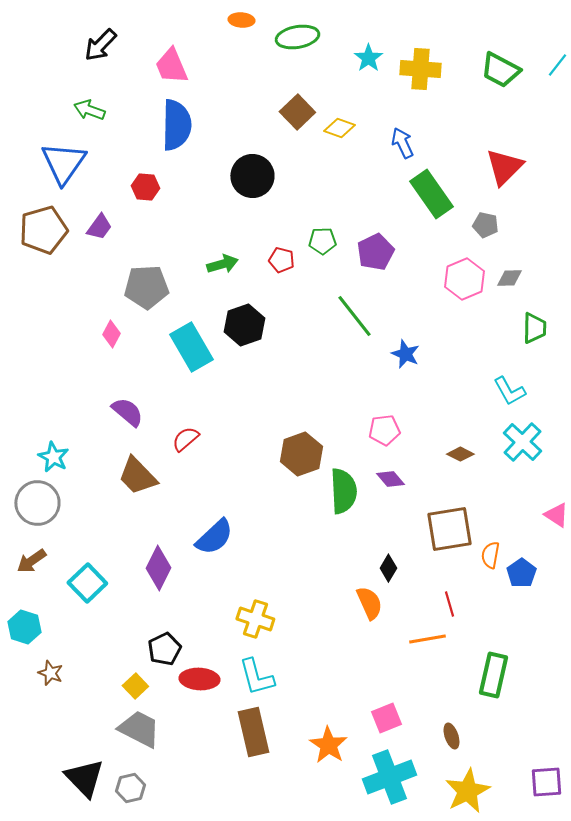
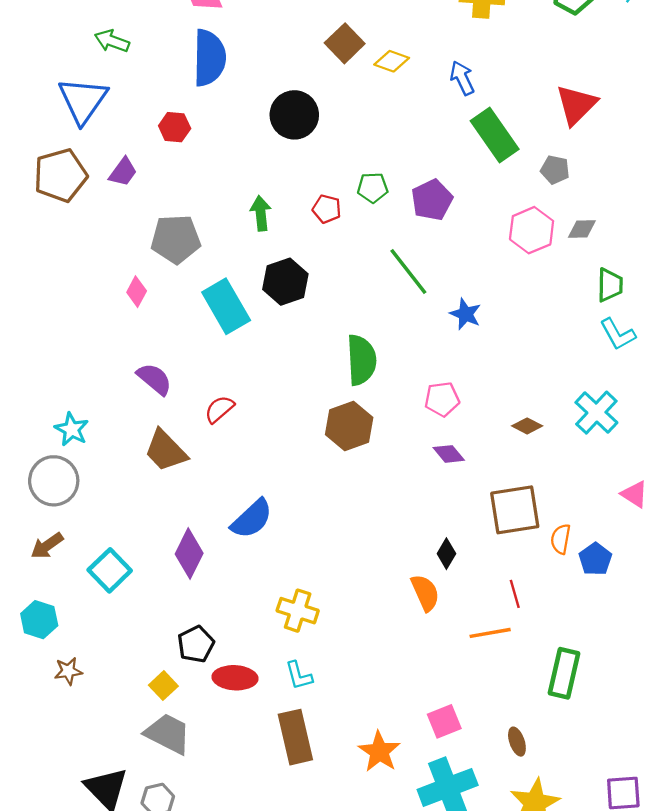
green arrow: (222, 264) -> (261, 213), turned -80
cyan L-shape: (509, 391) -> (618, 334), moved
green semicircle: (343, 491) -> (361, 360), moved
brown star: (50, 673) -> (68, 671), turned -30
cyan L-shape: (256, 677) -> (299, 676), size x0.7

